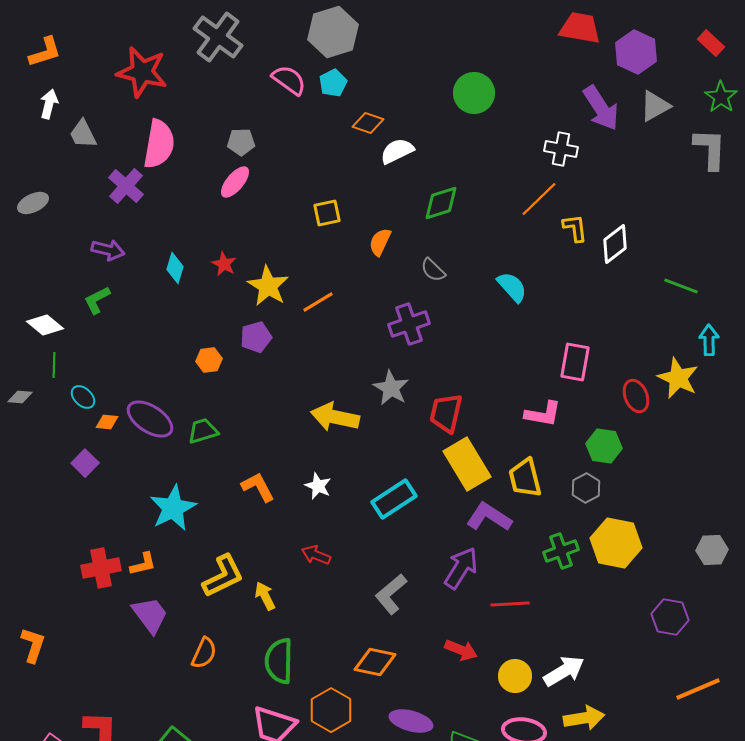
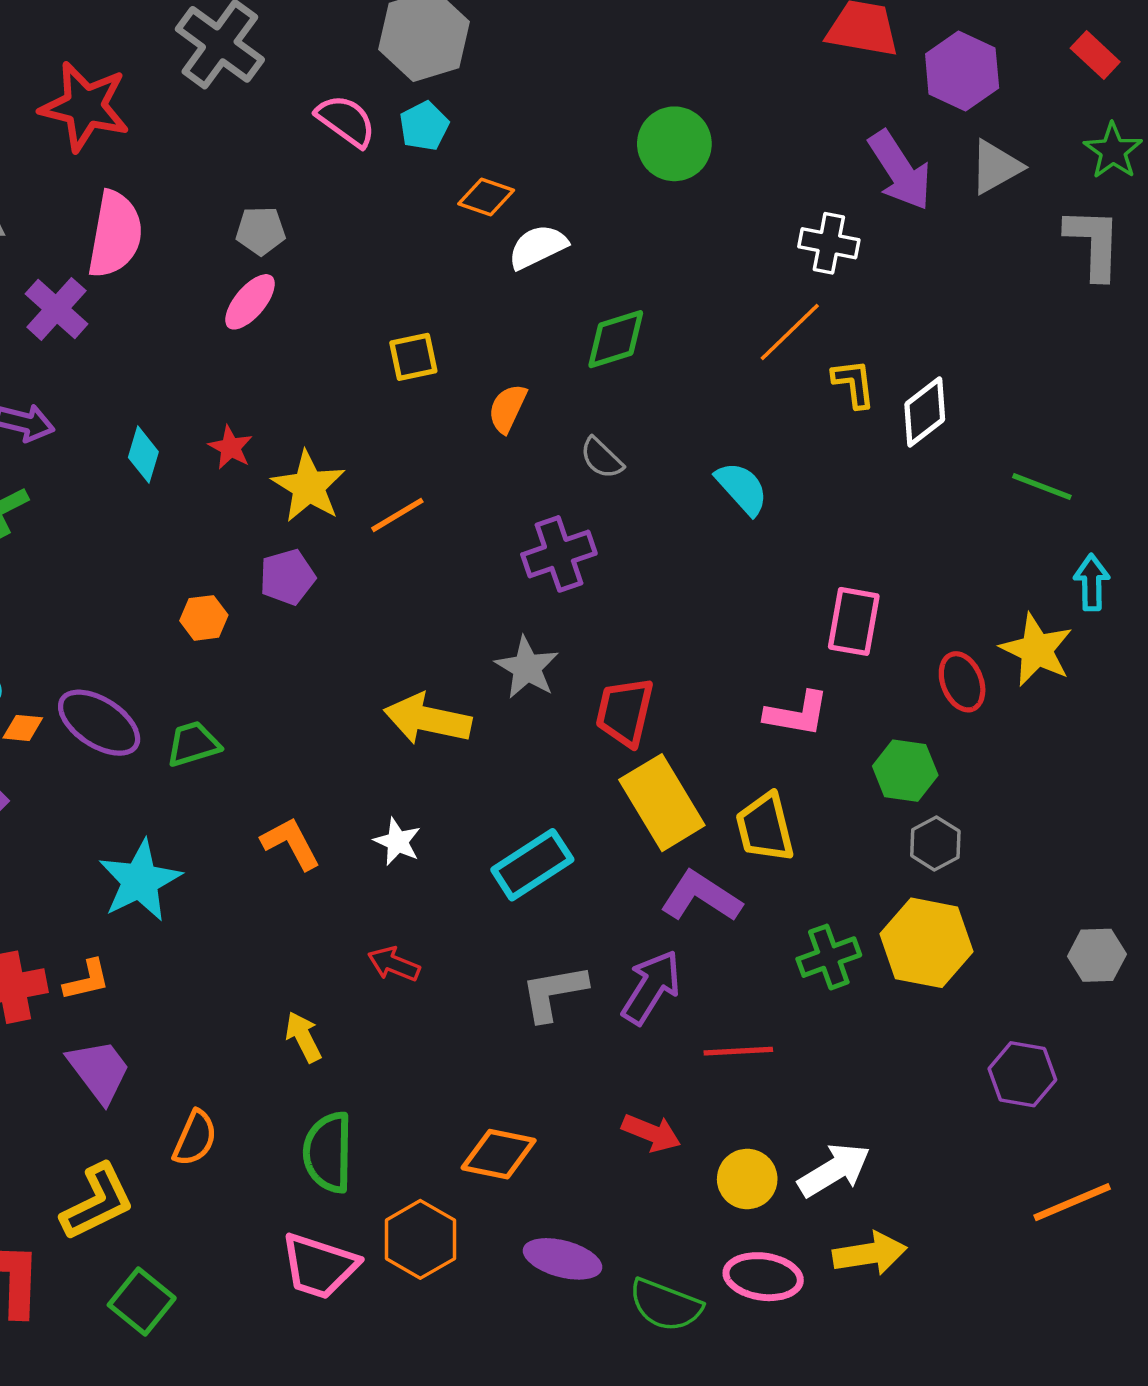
gray hexagon: (586, 488) -> (935, 843), moved
yellow L-shape: (223, 576) -> (97, 1202), moved
gray L-shape: (391, 594) -> (554, 993), moved, turned 30

